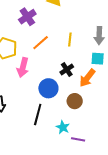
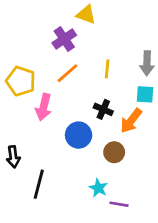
purple cross: (27, 17) -> (64, 39), moved
black cross: (67, 69) -> (103, 109), turned -32
black line: (38, 115) -> (39, 184), moved

